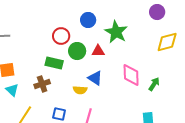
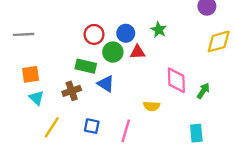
blue circle: (88, 20) -> (126, 33), moved
green star: (116, 32) -> (159, 30), size x0.6
blue triangle: (95, 78) -> (106, 84), moved
yellow semicircle: (80, 90) -> (152, 106), moved

